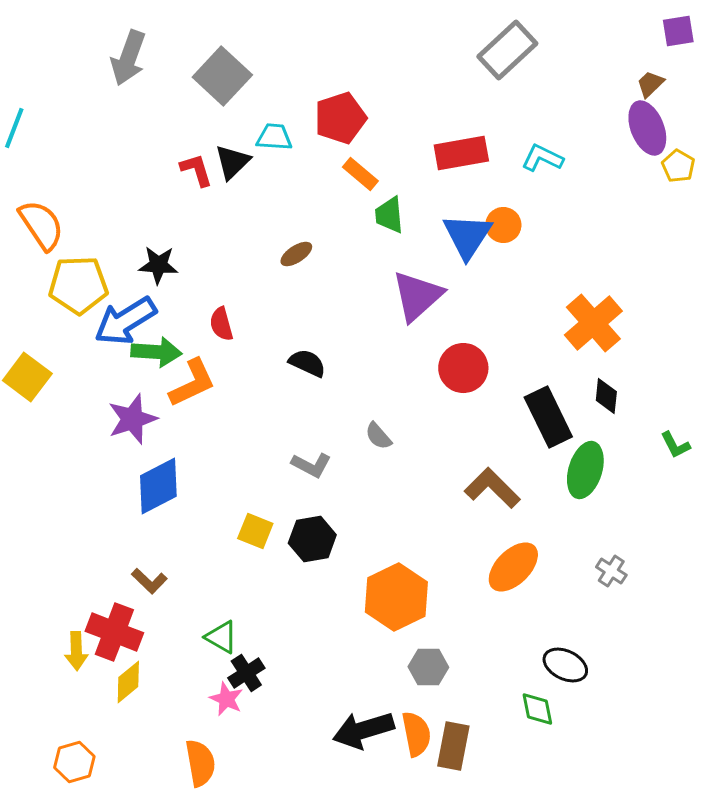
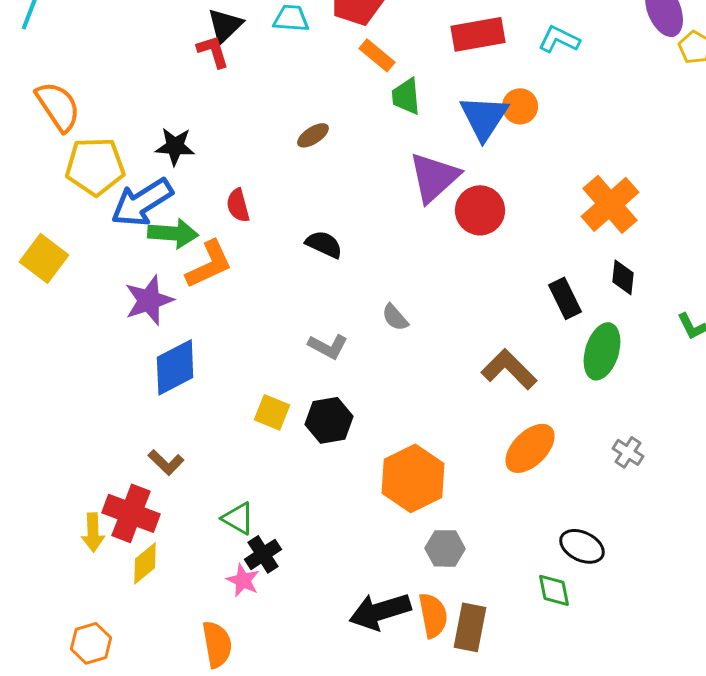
black triangle: (232, 162) -> (225, 25), moved
red circle: (463, 368) -> (480, 210), moved
black rectangle: (548, 417) -> (565, 298), size x0.7

